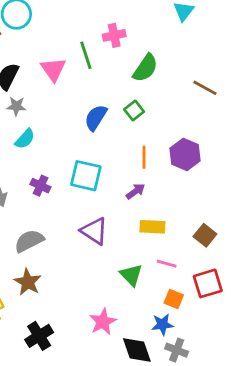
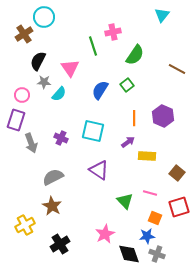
pink triangle: (53, 69) -> (70, 68), moved
cyan semicircle: (25, 139) -> (59, 94), moved
yellow rectangle: (152, 227) -> (147, 156), moved

